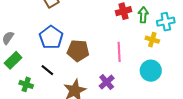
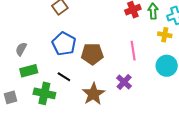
green rectangle: (13, 60) -> (29, 71), turned 36
green cross: (26, 84) -> (44, 93), size x1.5

